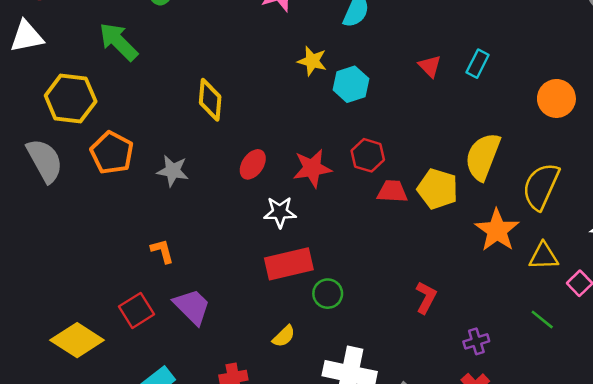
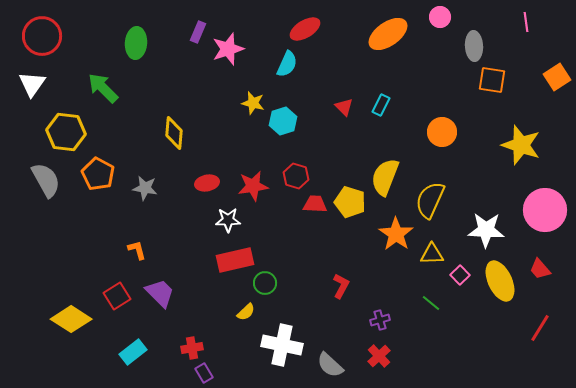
white triangle: (27, 36) -> (32, 84), turned -44
red ellipse: (253, 164) -> (207, 183), turned 45
yellow semicircle: (284, 336) -> (246, 312), moved

